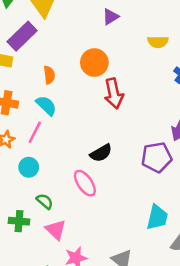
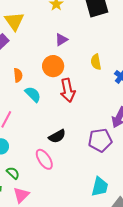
purple triangle: (111, 17) -> (61, 40), moved
yellow semicircle: (158, 42) -> (96, 62), moved, turned 77
cyan semicircle: (46, 106) -> (33, 94), moved
pink triangle: (56, 230) -> (21, 195), turned 30

